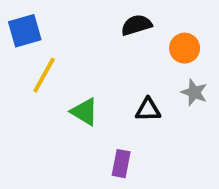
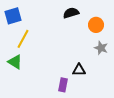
black triangle: (148, 110) -> (79, 70), moved
green triangle: (84, 112) -> (15, 62), moved

